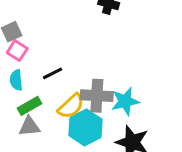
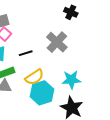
gray cross: (97, 96) -> (57, 42), moved, turned 30

